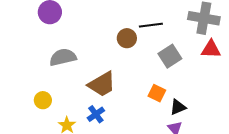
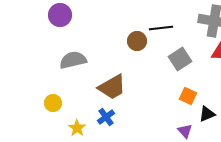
orange square: (157, 93) -> (188, 96), moved
black triangle: (178, 107) -> (207, 114), moved

